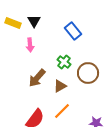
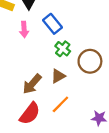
blue rectangle: (73, 31) -> (52, 24), moved
brown arrow: (37, 78) -> (32, 84), moved

